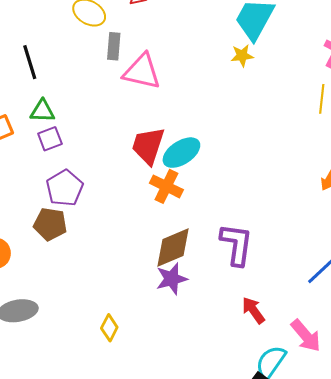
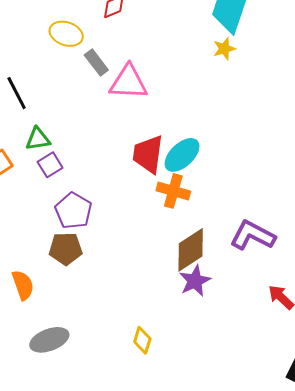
gray rectangle: (114, 46) -> (96, 63), turned -32
purple L-shape: (236, 244) -> (253, 235), turned -60

